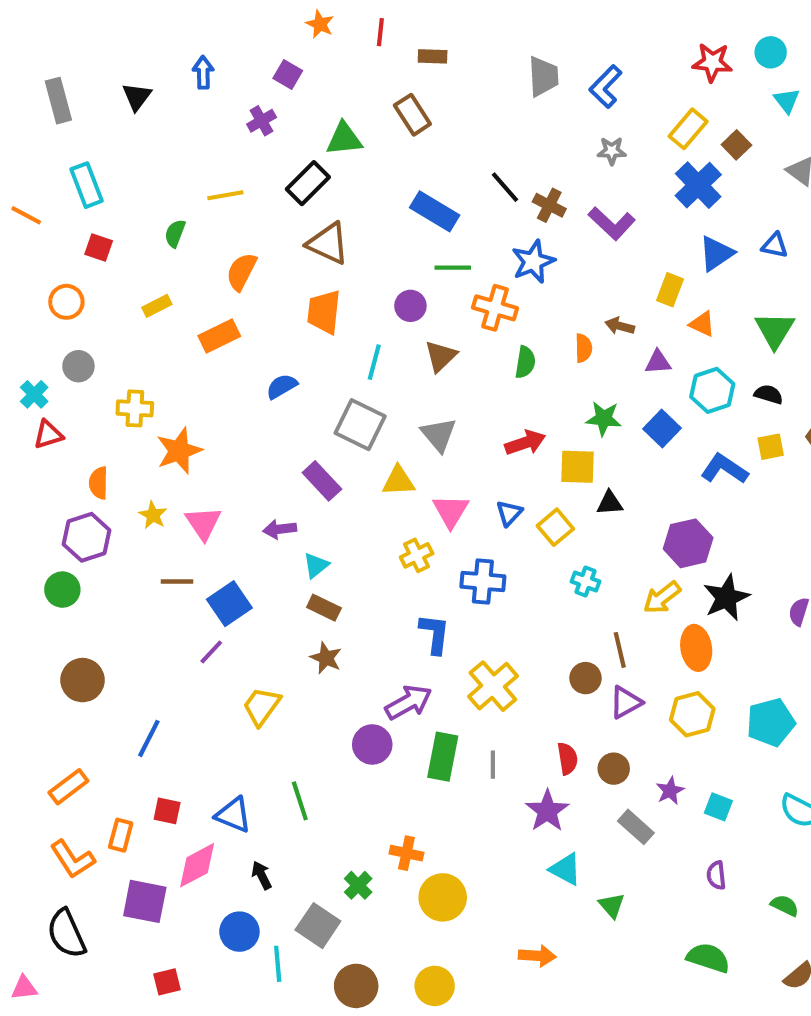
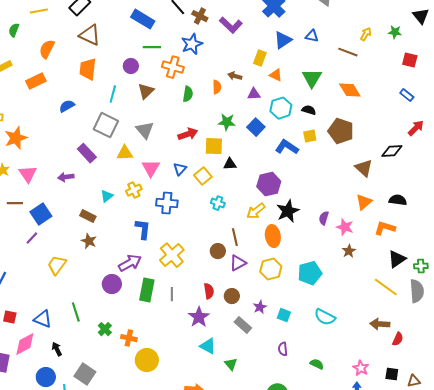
cyan triangle: (316, 565) -> (107, 196), moved
green cross: (358, 885) -> (105, 329), moved

